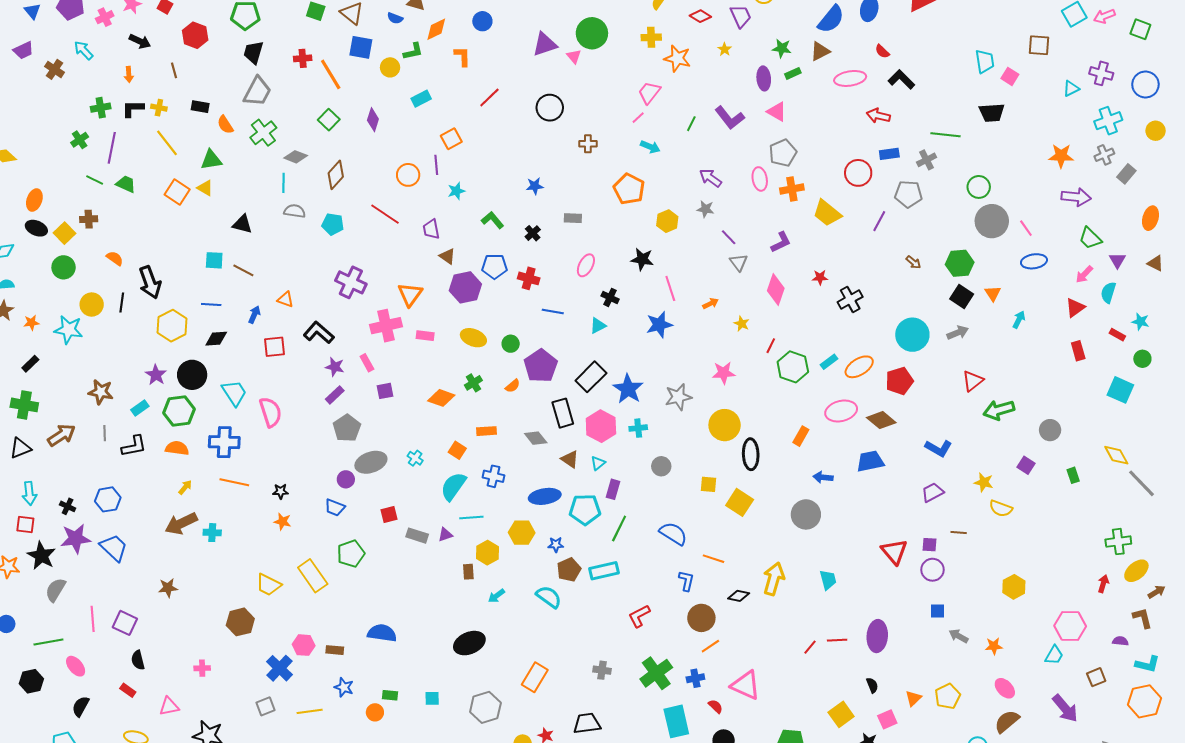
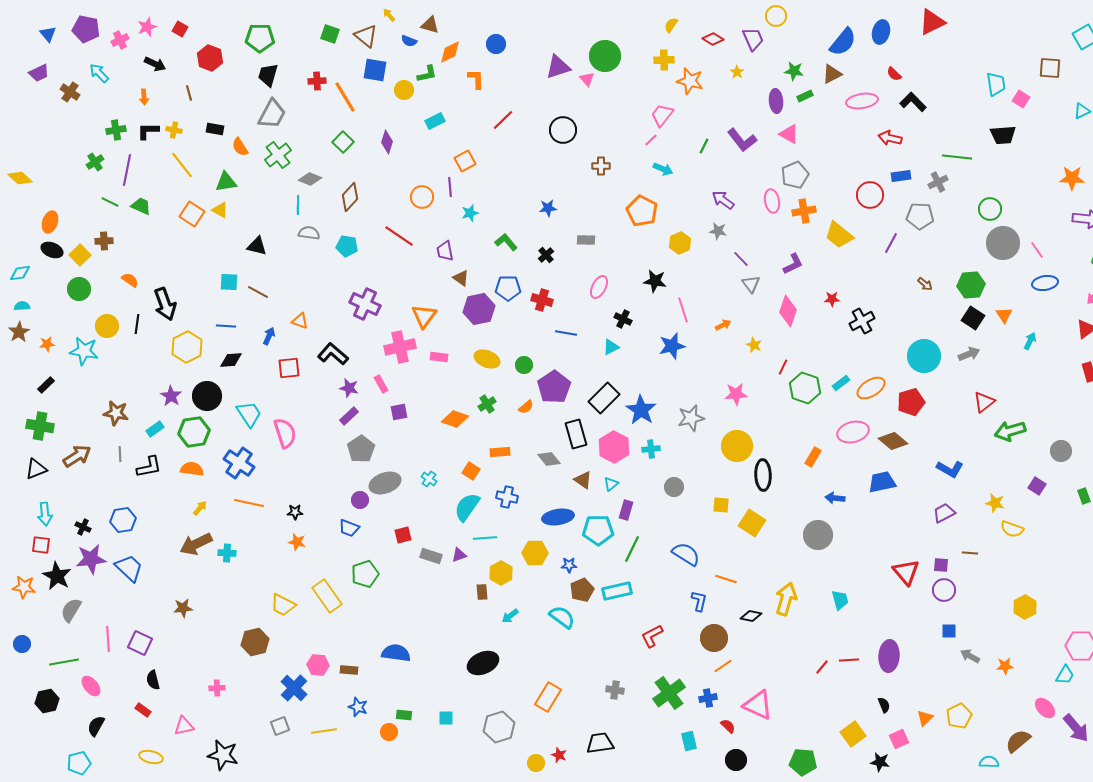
blue cross: (224, 442) -> (239, 463), turned 32
pink ellipse: (1005, 688) -> (1045, 708), moved
cyan rectangle: (676, 721) -> (689, 741), size x0.6

